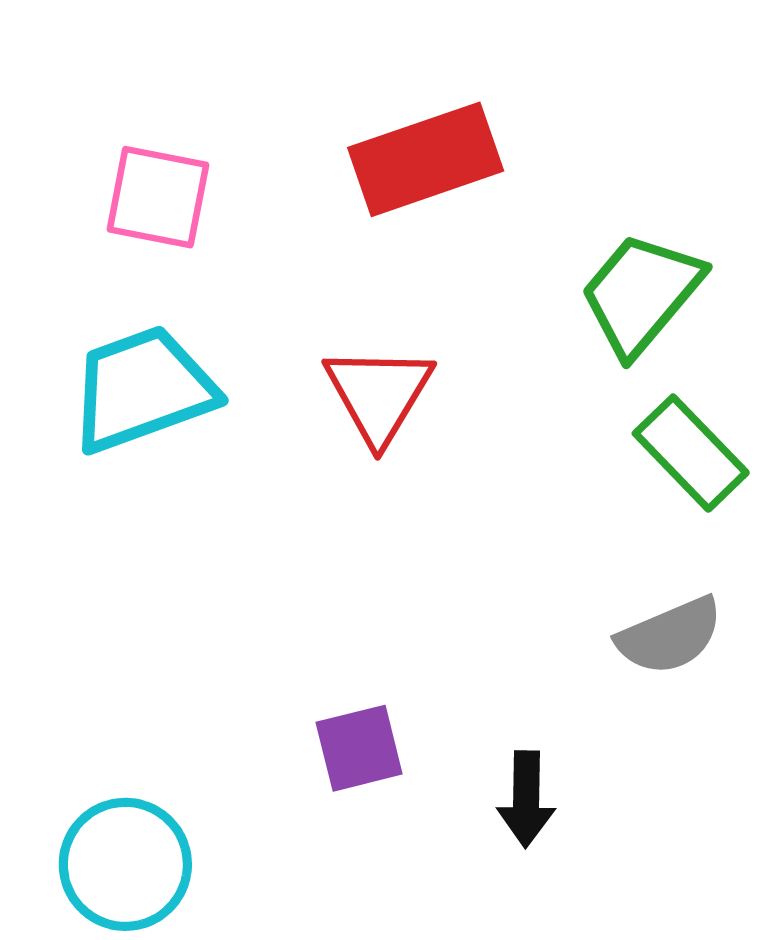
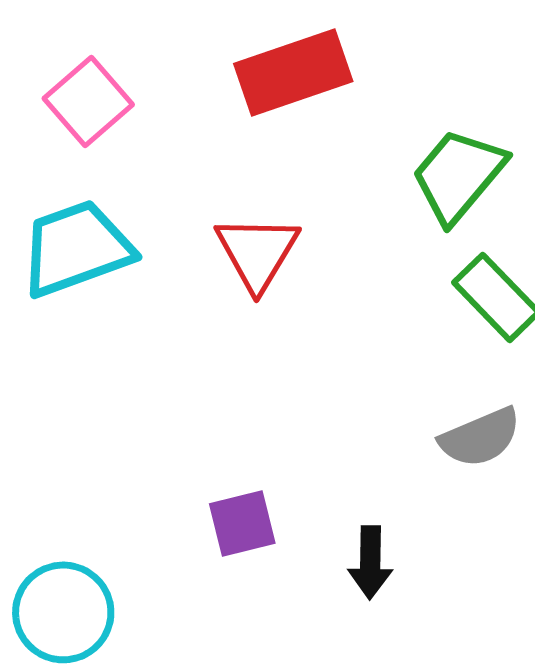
pink square: (158, 197) -> (88, 101), turned 38

